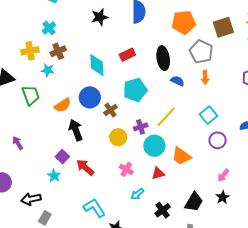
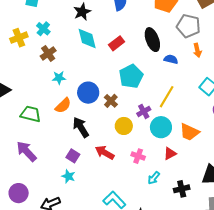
cyan cross: (49, 28) -> (43, 29), moved
yellow cross: (30, 51) -> (19, 38), moved
cyan diamond: (97, 65) -> (87, 38), moved
cyan star: (48, 70) -> (59, 78), moved
green trapezoid: (31, 95) -> (31, 114), moved, turned -45
purple arrow: (18, 143) -> (26, 151), size x1.6
red arrow: (85, 167) -> (105, 152), moved
black cross: (163, 210) -> (182, 189), turned 35

